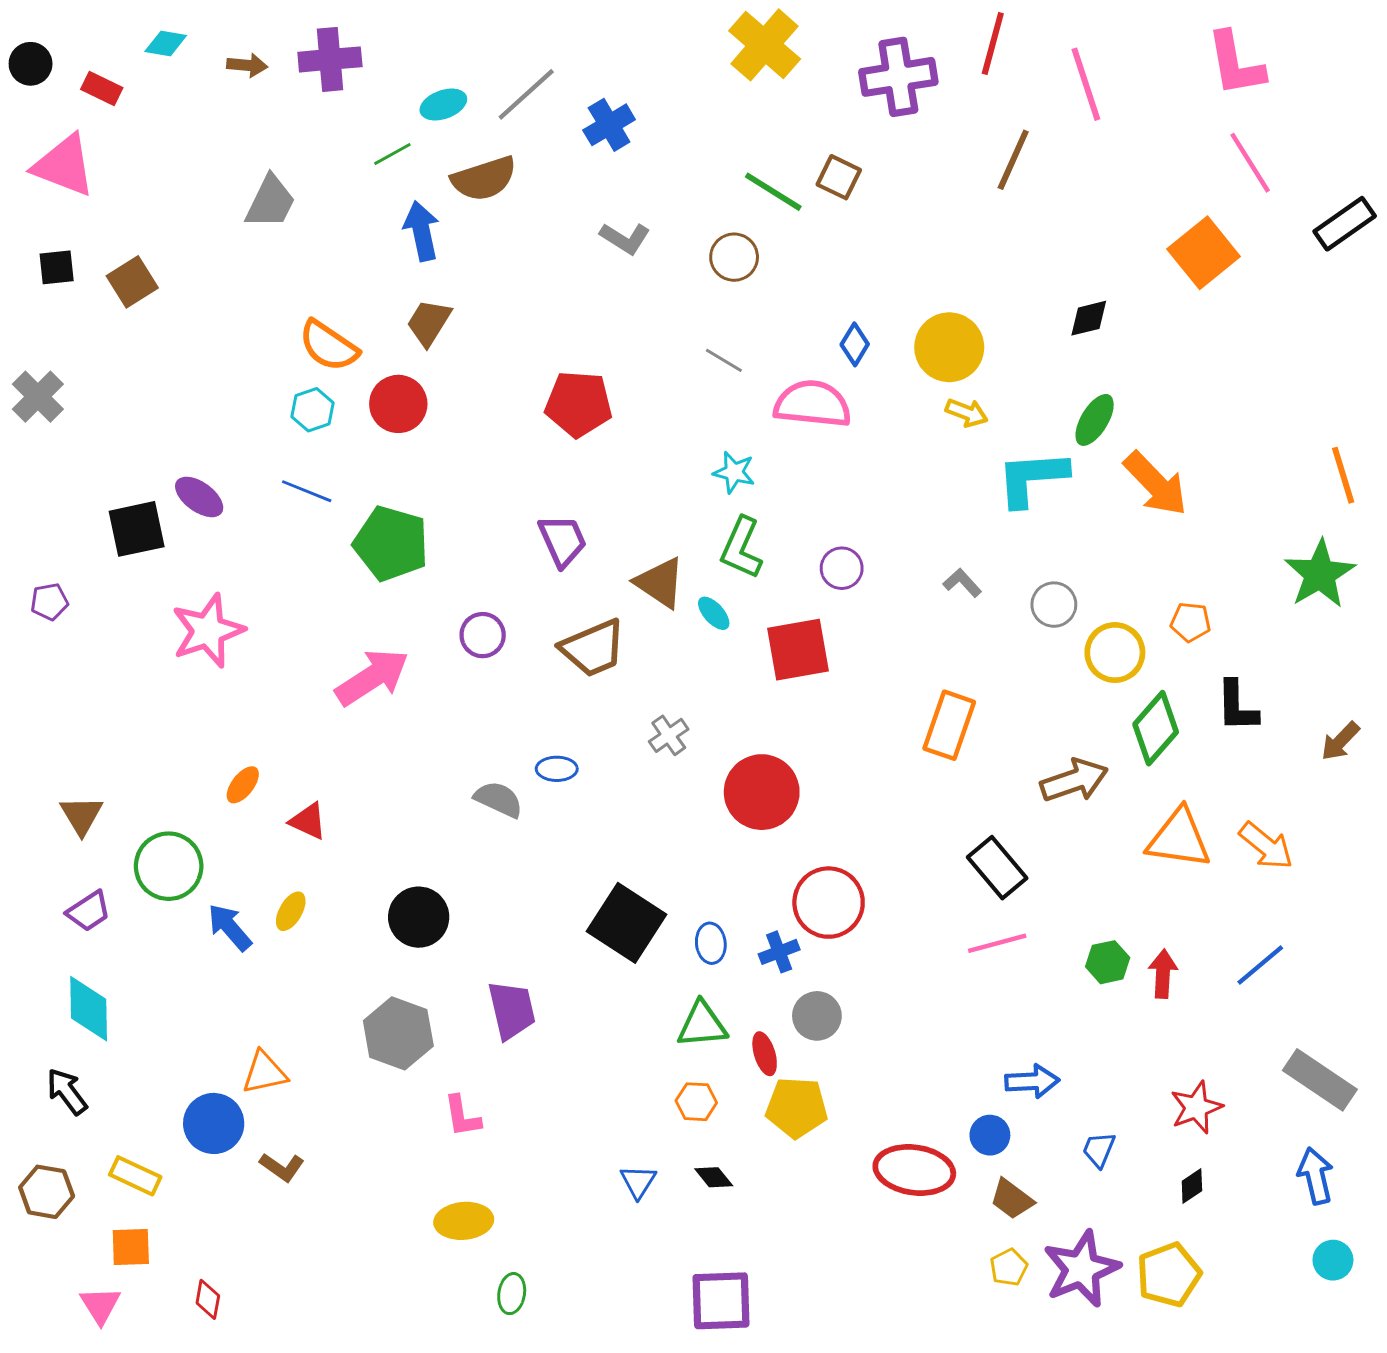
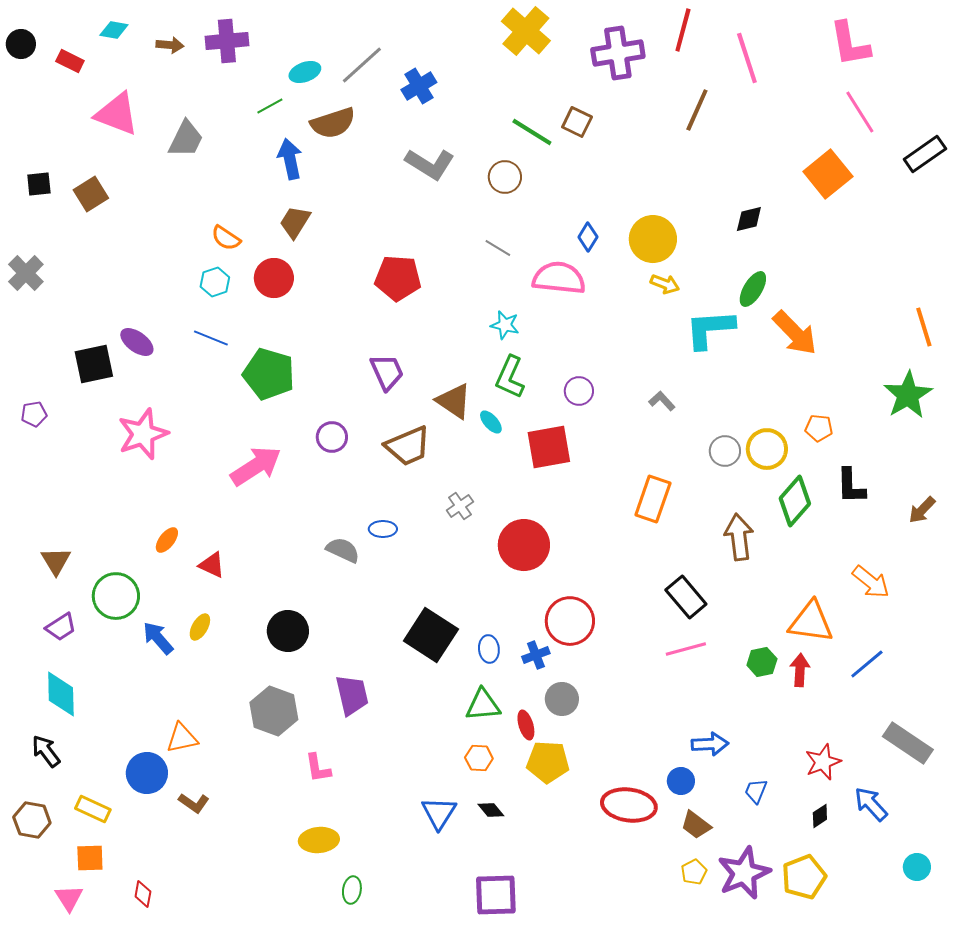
pink triangle: (64, 166) -> (117, 114), moved
gray L-shape: (625, 238) -> (430, 164), size x1.4
orange semicircle: (329, 346) -> (226, 238), size x0.7
gray circle: (1054, 605) -> (725, 451), moved
brown arrow: (1074, 780) -> (739, 537), turned -78
orange triangle: (1179, 839) -> (811, 622), moved
blue arrow: (1316, 1176) -> (871, 804), moved, turned -30
blue triangle: (638, 1182) -> (439, 813), size x1.4

